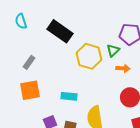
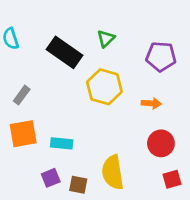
green triangle: (113, 50) -> (106, 39), moved
cyan rectangle: (69, 96) -> (62, 143), moved

